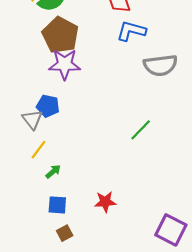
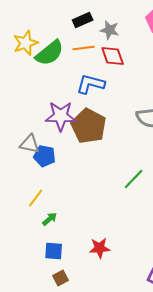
blue L-shape: (131, 31) -> (91, 84), moved
brown pentagon: (60, 35) -> (89, 126), moved
gray triangle: (32, 119) -> (30, 144), moved, turned -40

